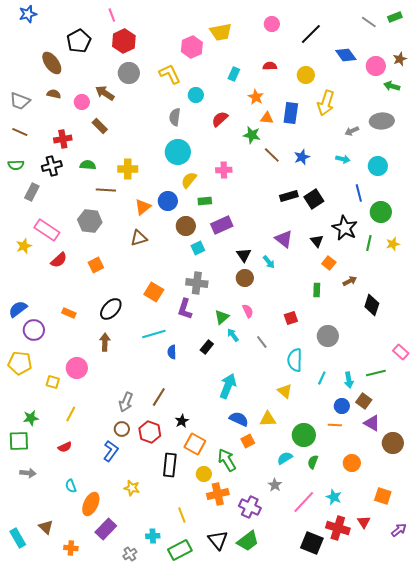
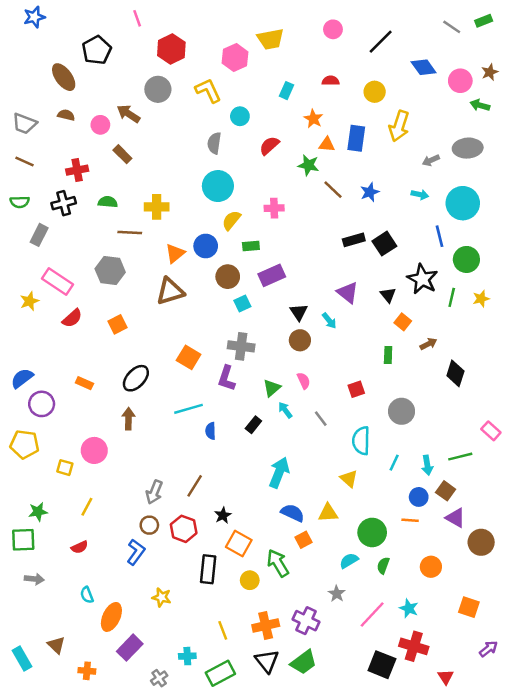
red hexagon: (124, 41) -> (171, 49), moved
cyan circle: (378, 166) -> (463, 203), size x1.4
brown triangle: (139, 238) -> (170, 291), size x1.4
orange cross: (218, 494) -> (266, 626), moved
red triangle: (364, 522) -> (446, 677), moved

